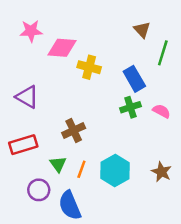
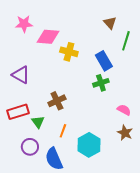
pink semicircle: (161, 111) -> (124, 110), moved
green triangle: (58, 164) -> (38, 122), moved
cyan hexagon: (115, 171) -> (89, 145), moved

